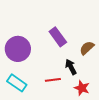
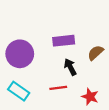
purple rectangle: (58, 37) -> (64, 41), turned -60
black arrow: (71, 67) -> (70, 67), moved

